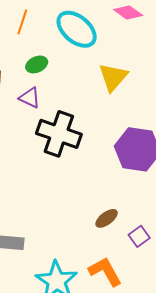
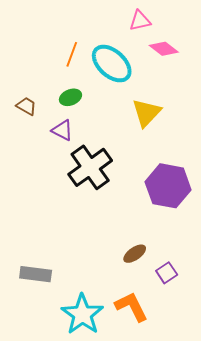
orange line: (22, 22) -> (72, 54), moved
black cross: (59, 134) -> (90, 167), turned 33

